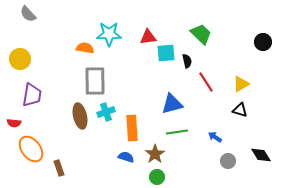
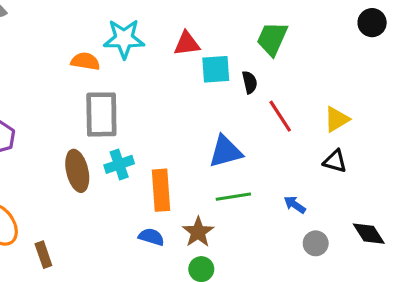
green trapezoid: (201, 34) -> (272, 39), turned -110
black circle: (263, 42) -> (372, 23), moved

